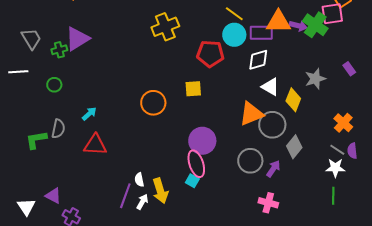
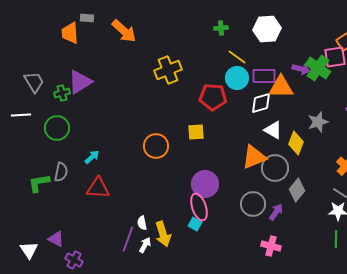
orange triangle: (278, 22) -> (281, 87), moved
green circle: (54, 85) -> (57, 128), size x1.6

